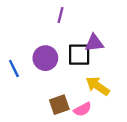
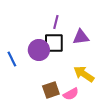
purple line: (60, 15) -> (56, 22), moved
black square: (79, 55) -> (54, 43), moved

